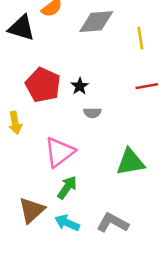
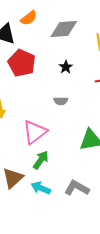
red pentagon: (43, 85) -> (22, 63), moved
black star: (80, 86) -> (66, 67), moved

